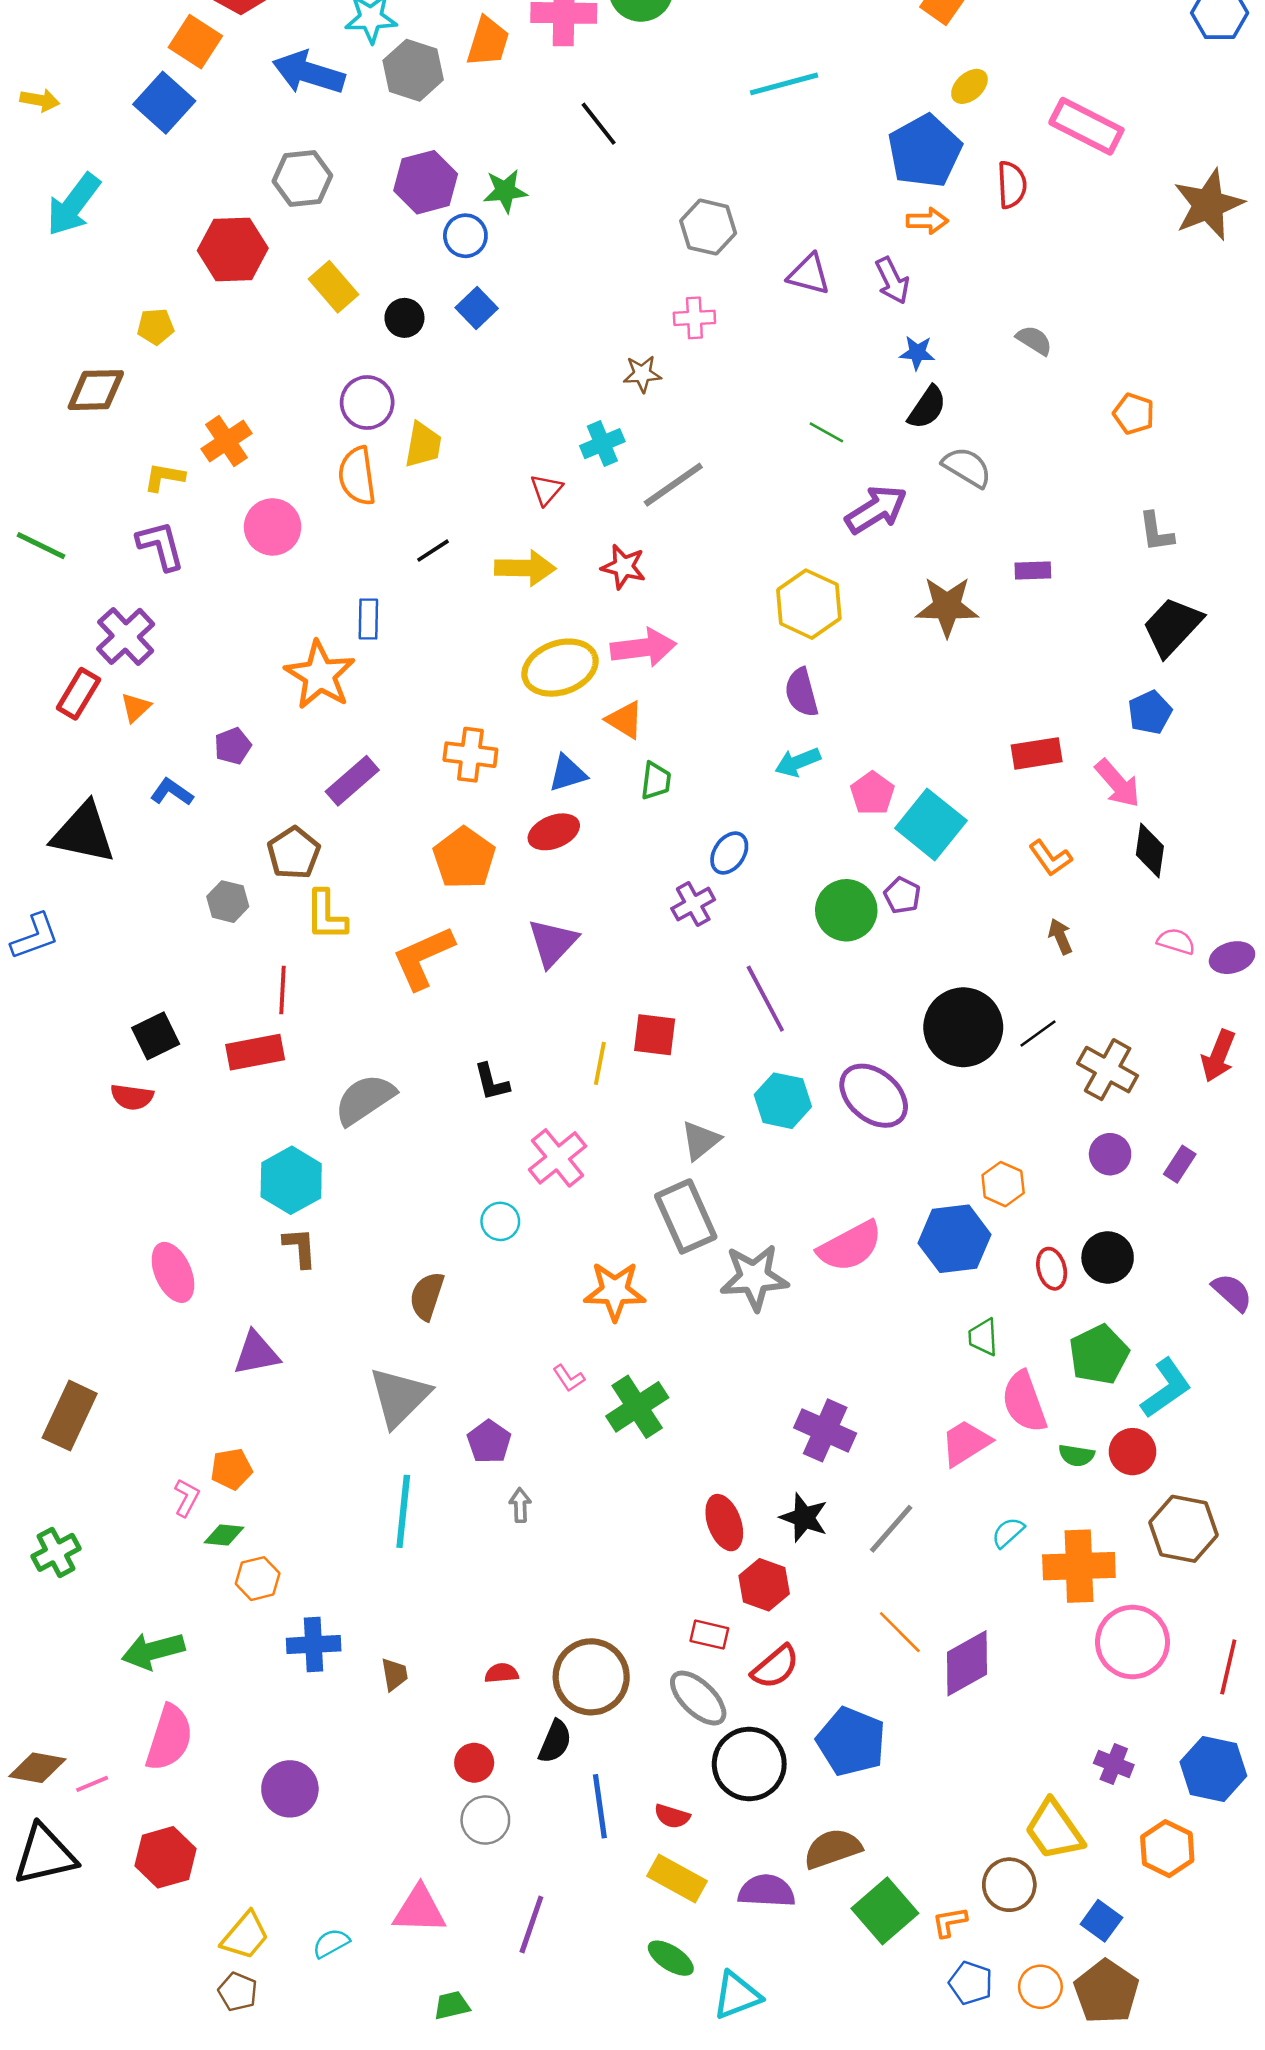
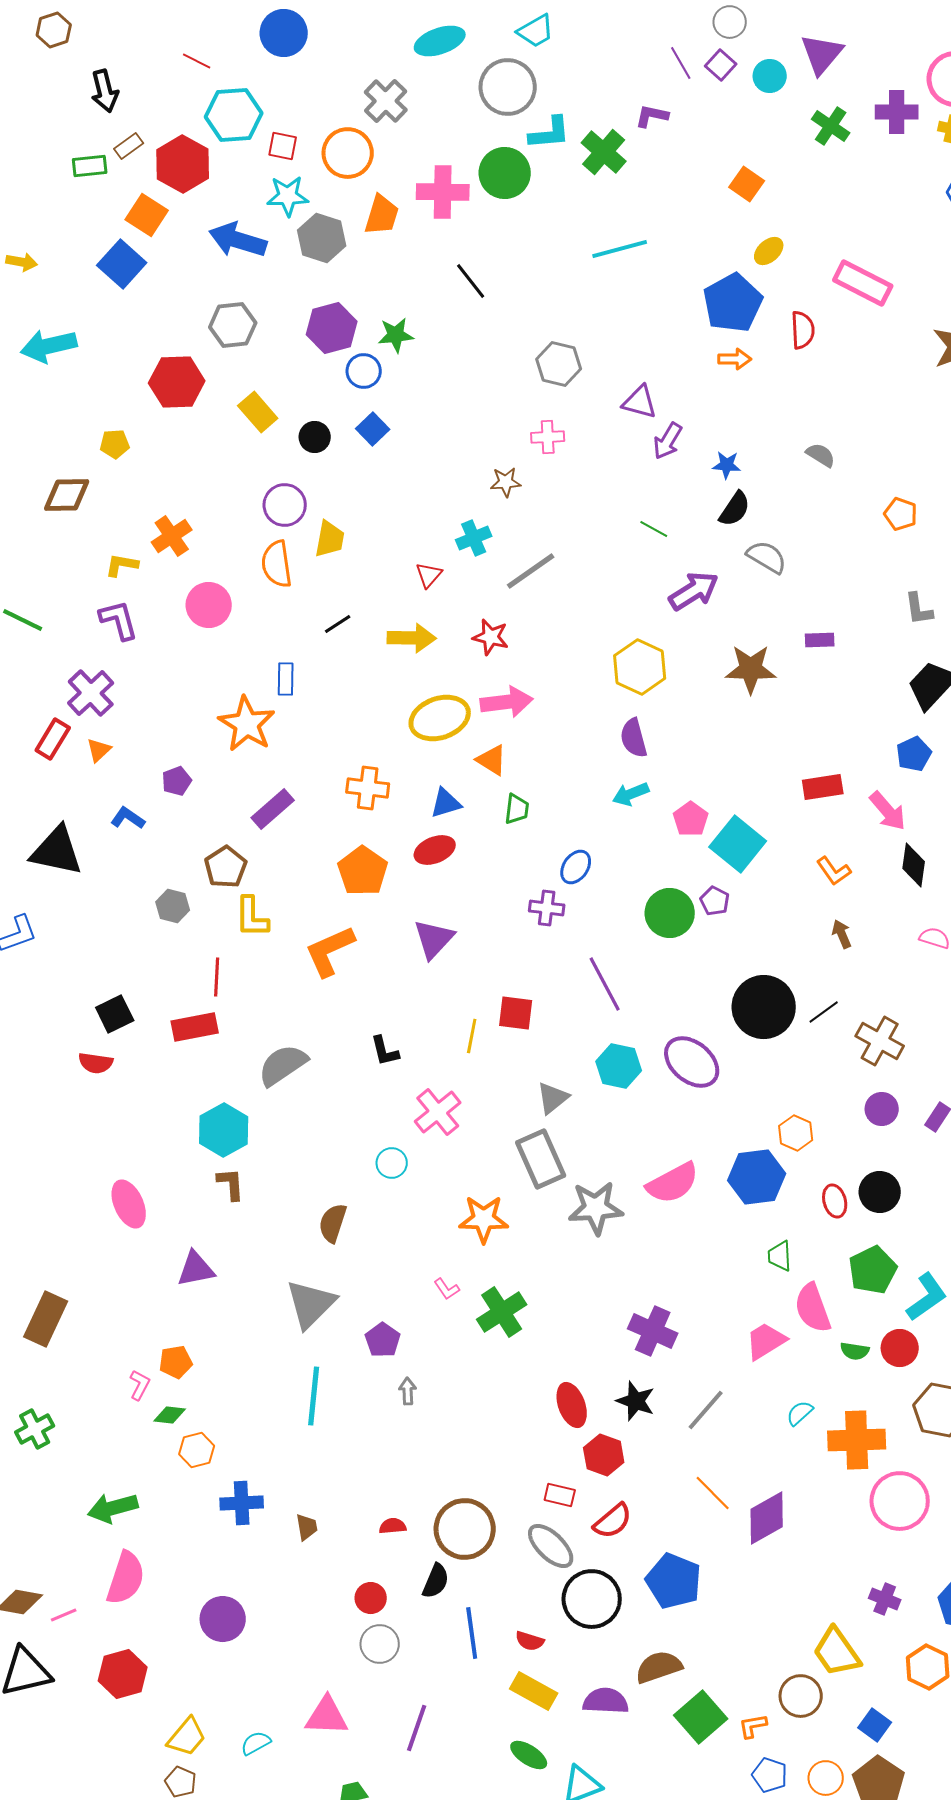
cyan arrow: (73, 205) -> (49, 346), turned 40
purple arrow: (892, 281) -> (668, 441), moved, turned 57
purple cross: (693, 904) -> (547, 908), turned 36

